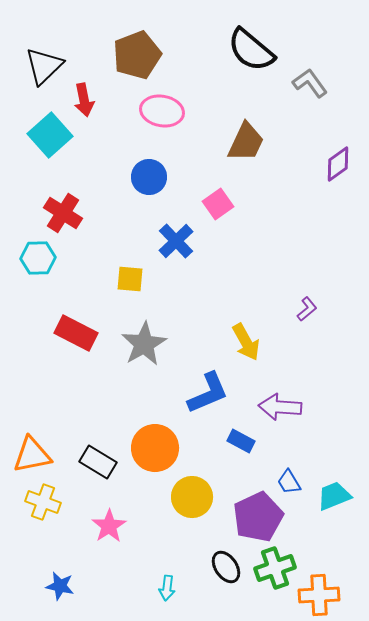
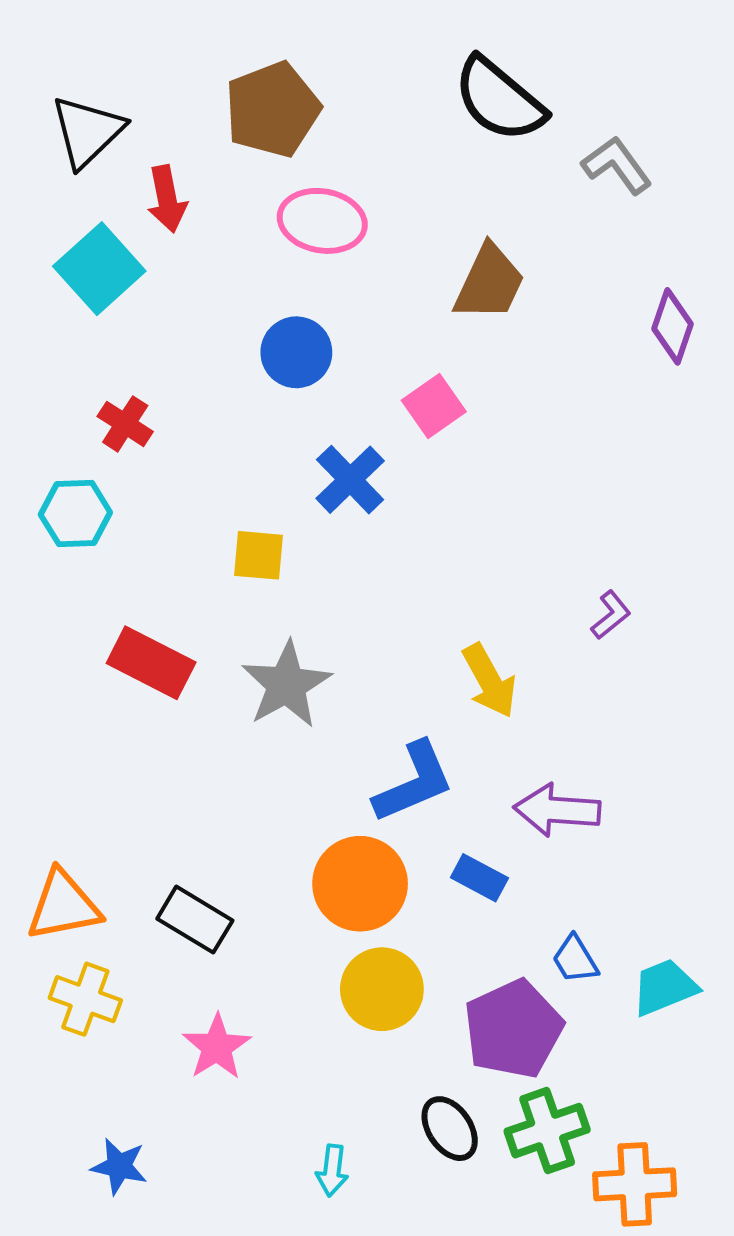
purple diamond: (338, 164) -> (673, 326), turned -36
red cross: (63, 213) -> (125, 424), size x0.7
orange circle: (155, 448) -> (360, 884), moved

